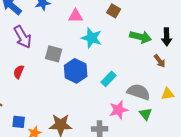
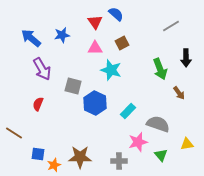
brown square: (114, 11) -> (122, 43), moved, turned 32
green arrow: (141, 37) -> (160, 69), turned 55
black arrow: (167, 37) -> (186, 58), moved
yellow triangle: (168, 94) -> (187, 144), moved
green triangle: (146, 114) -> (161, 155), moved

